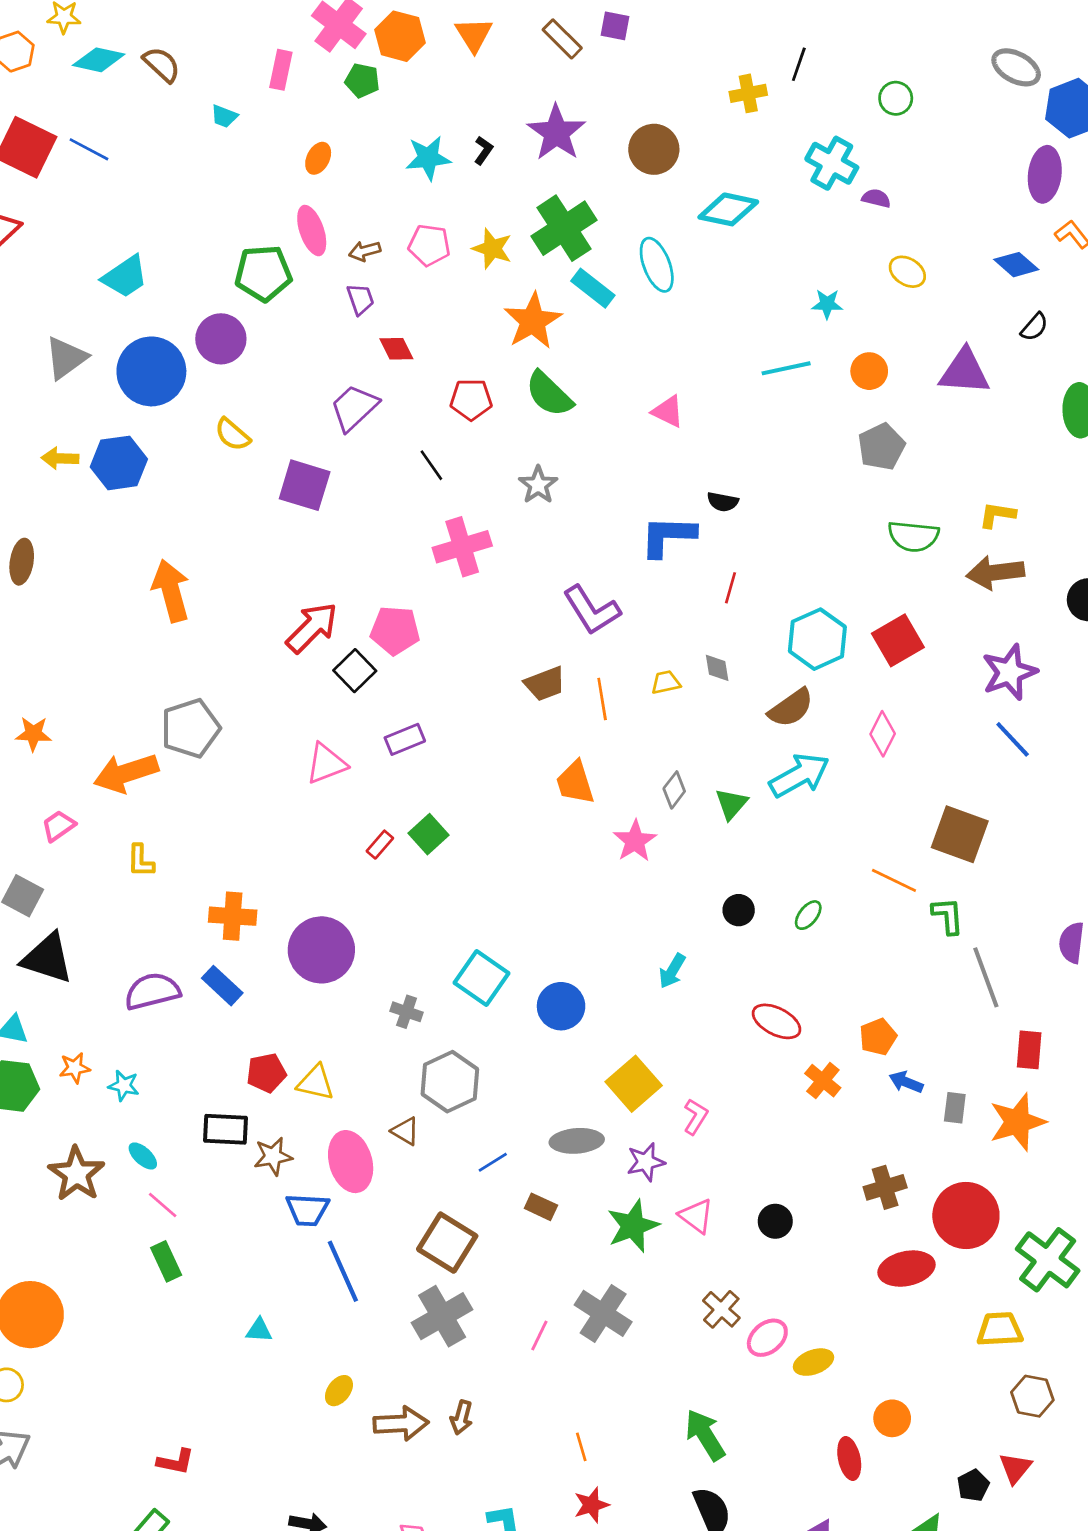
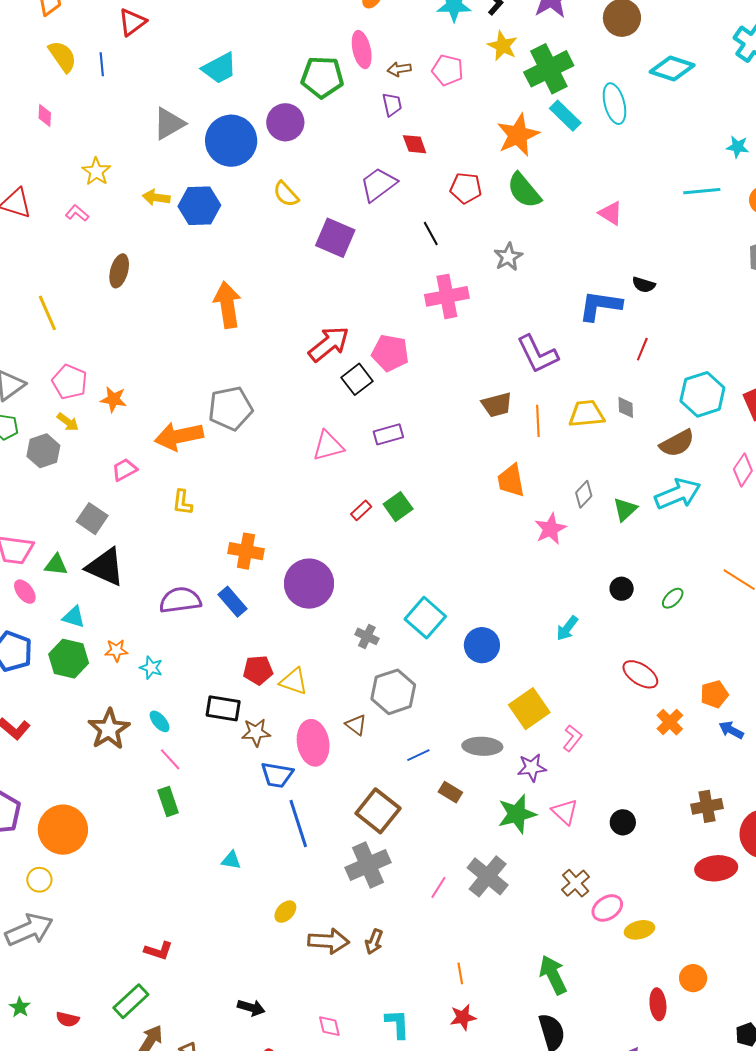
yellow star: (492, 249) -> (503, 46), moved
yellow trapezoid: (666, 682) -> (586, 414), size x1.6

